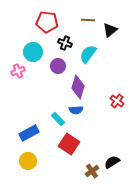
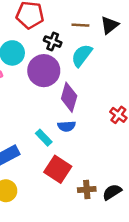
brown line: (88, 20) -> (80, 25), moved
purple circle: (58, 66) -> (44, 71), size x1.6
brown cross: (92, 171) -> (87, 189), moved, turned 32

